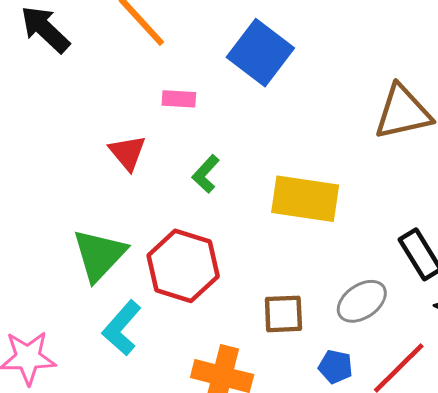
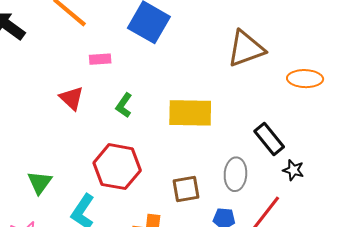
green triangle: (99, 255) -> (40, 182), moved, size x0.7
gray ellipse: (362, 301) -> (235, 174), turned -44

